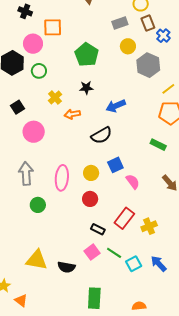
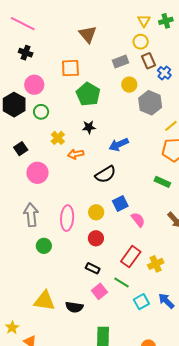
orange square: (53, 27) -> (70, 68), moved
black rectangle: (98, 229) -> (93, 268), moved
green line: (114, 253) -> (122, 283), moved

